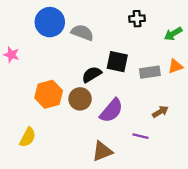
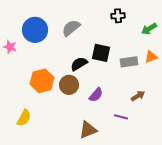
blue circle: (50, 22) -> (35, 30), moved
gray semicircle: (82, 33) -> (71, 28), turned -60
purple semicircle: (111, 111) -> (96, 95), size x0.7

